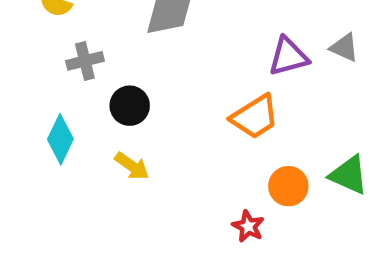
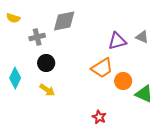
gray cross: (85, 61) -> (37, 37), moved
orange circle: (288, 186) -> (123, 81), moved

